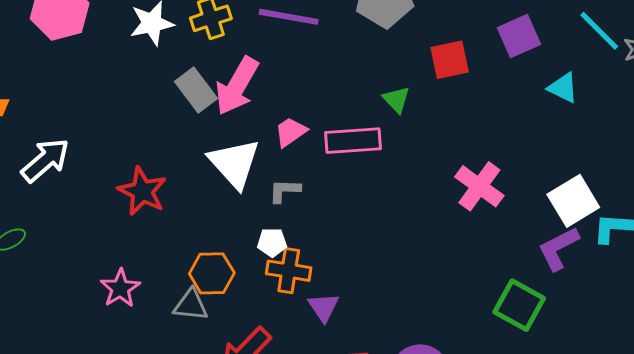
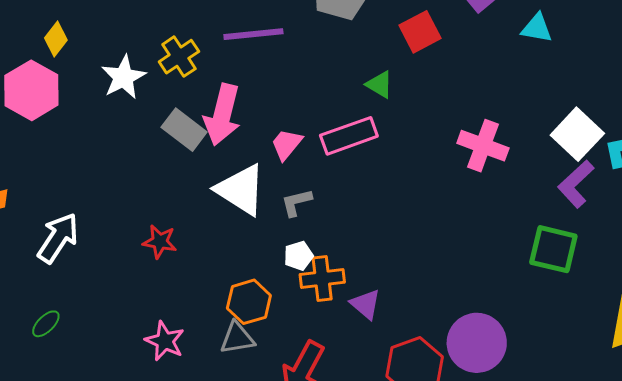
red star: (142, 191) -> (160, 242), size x0.7

